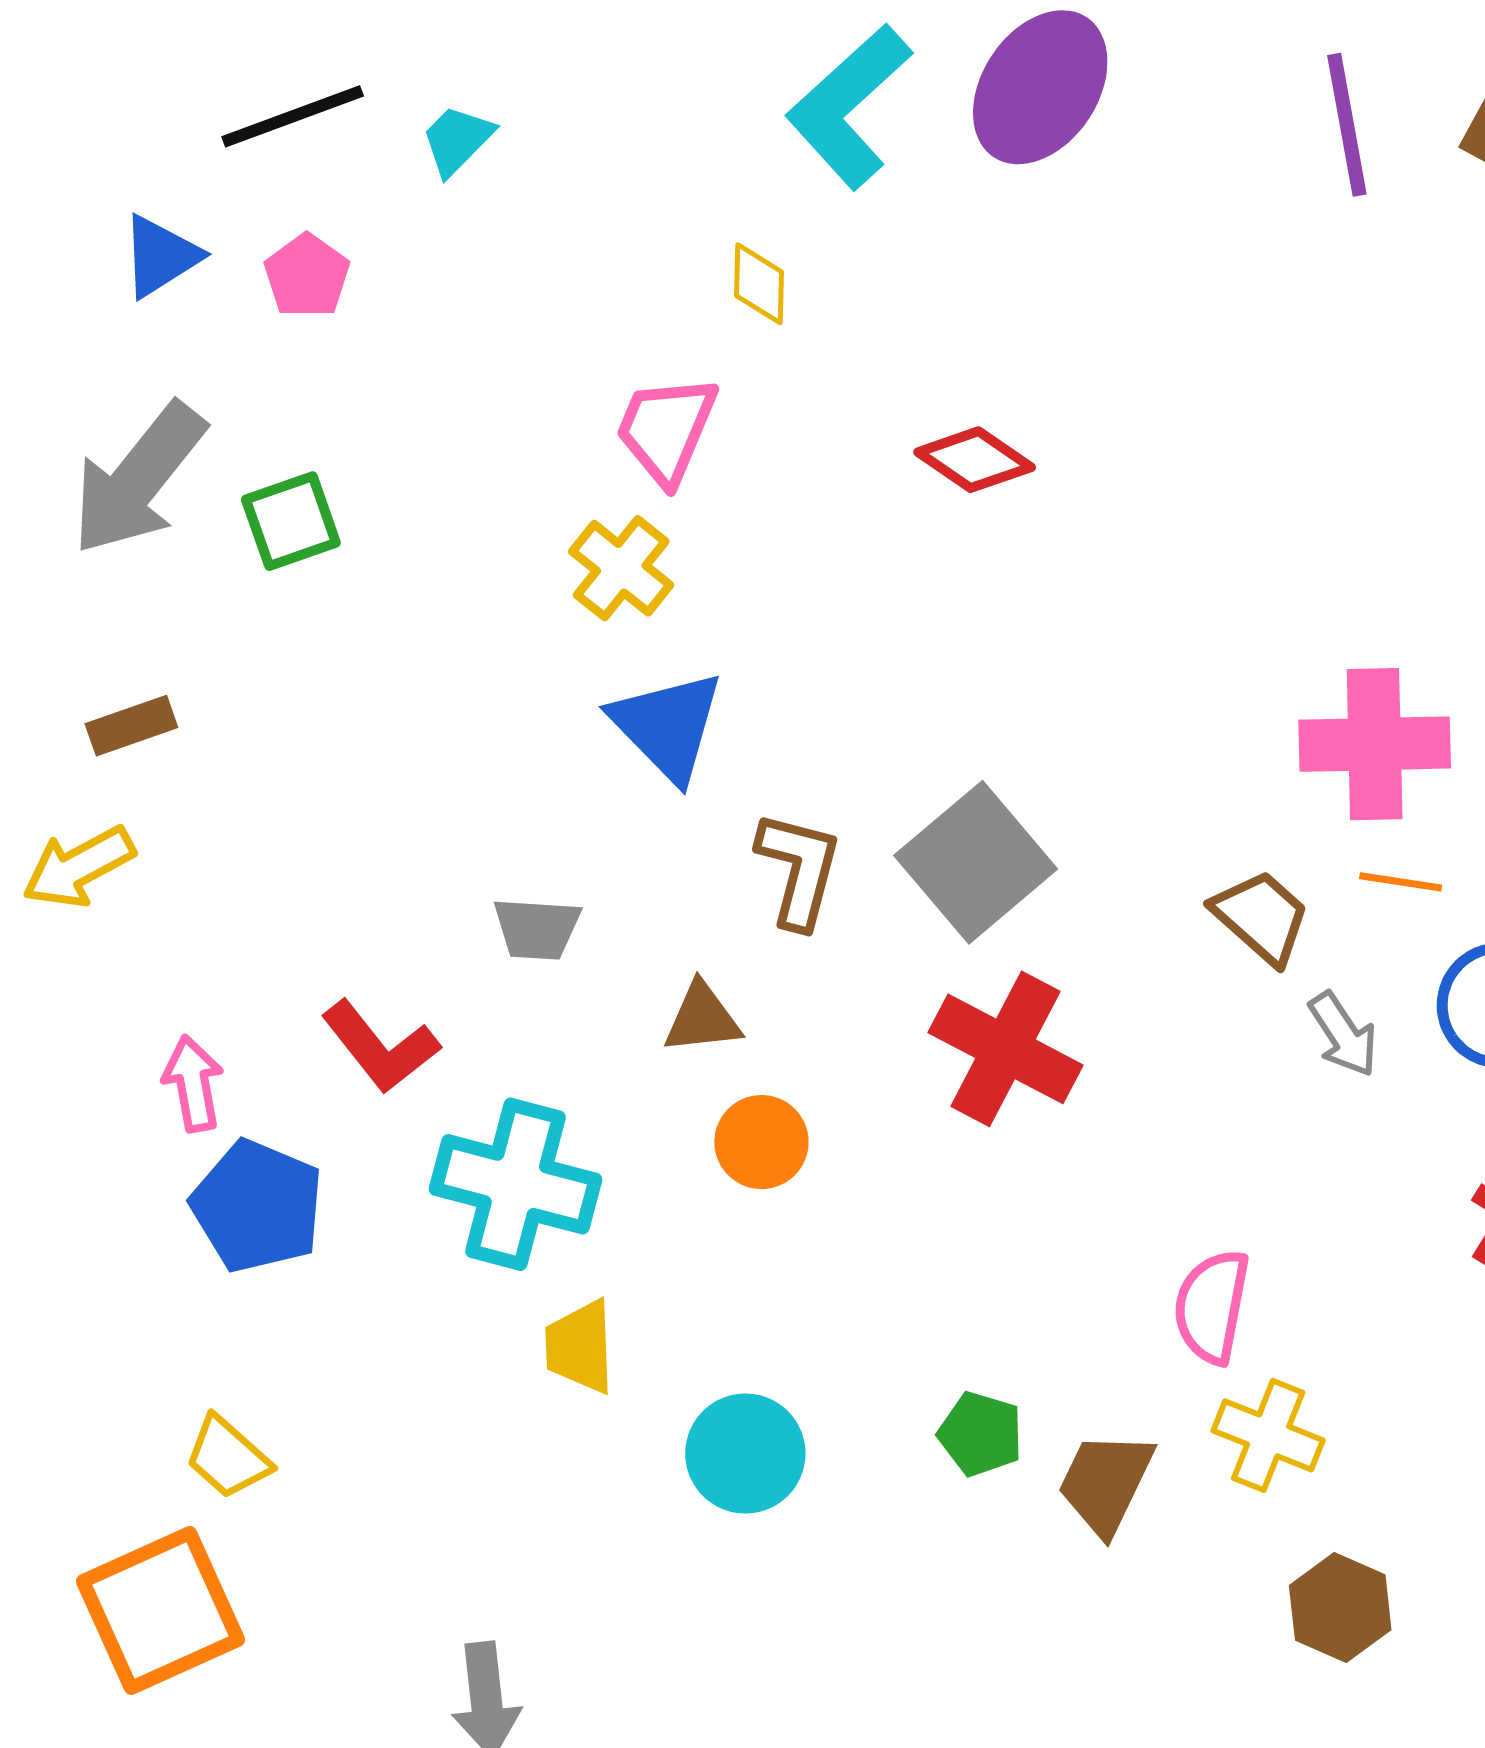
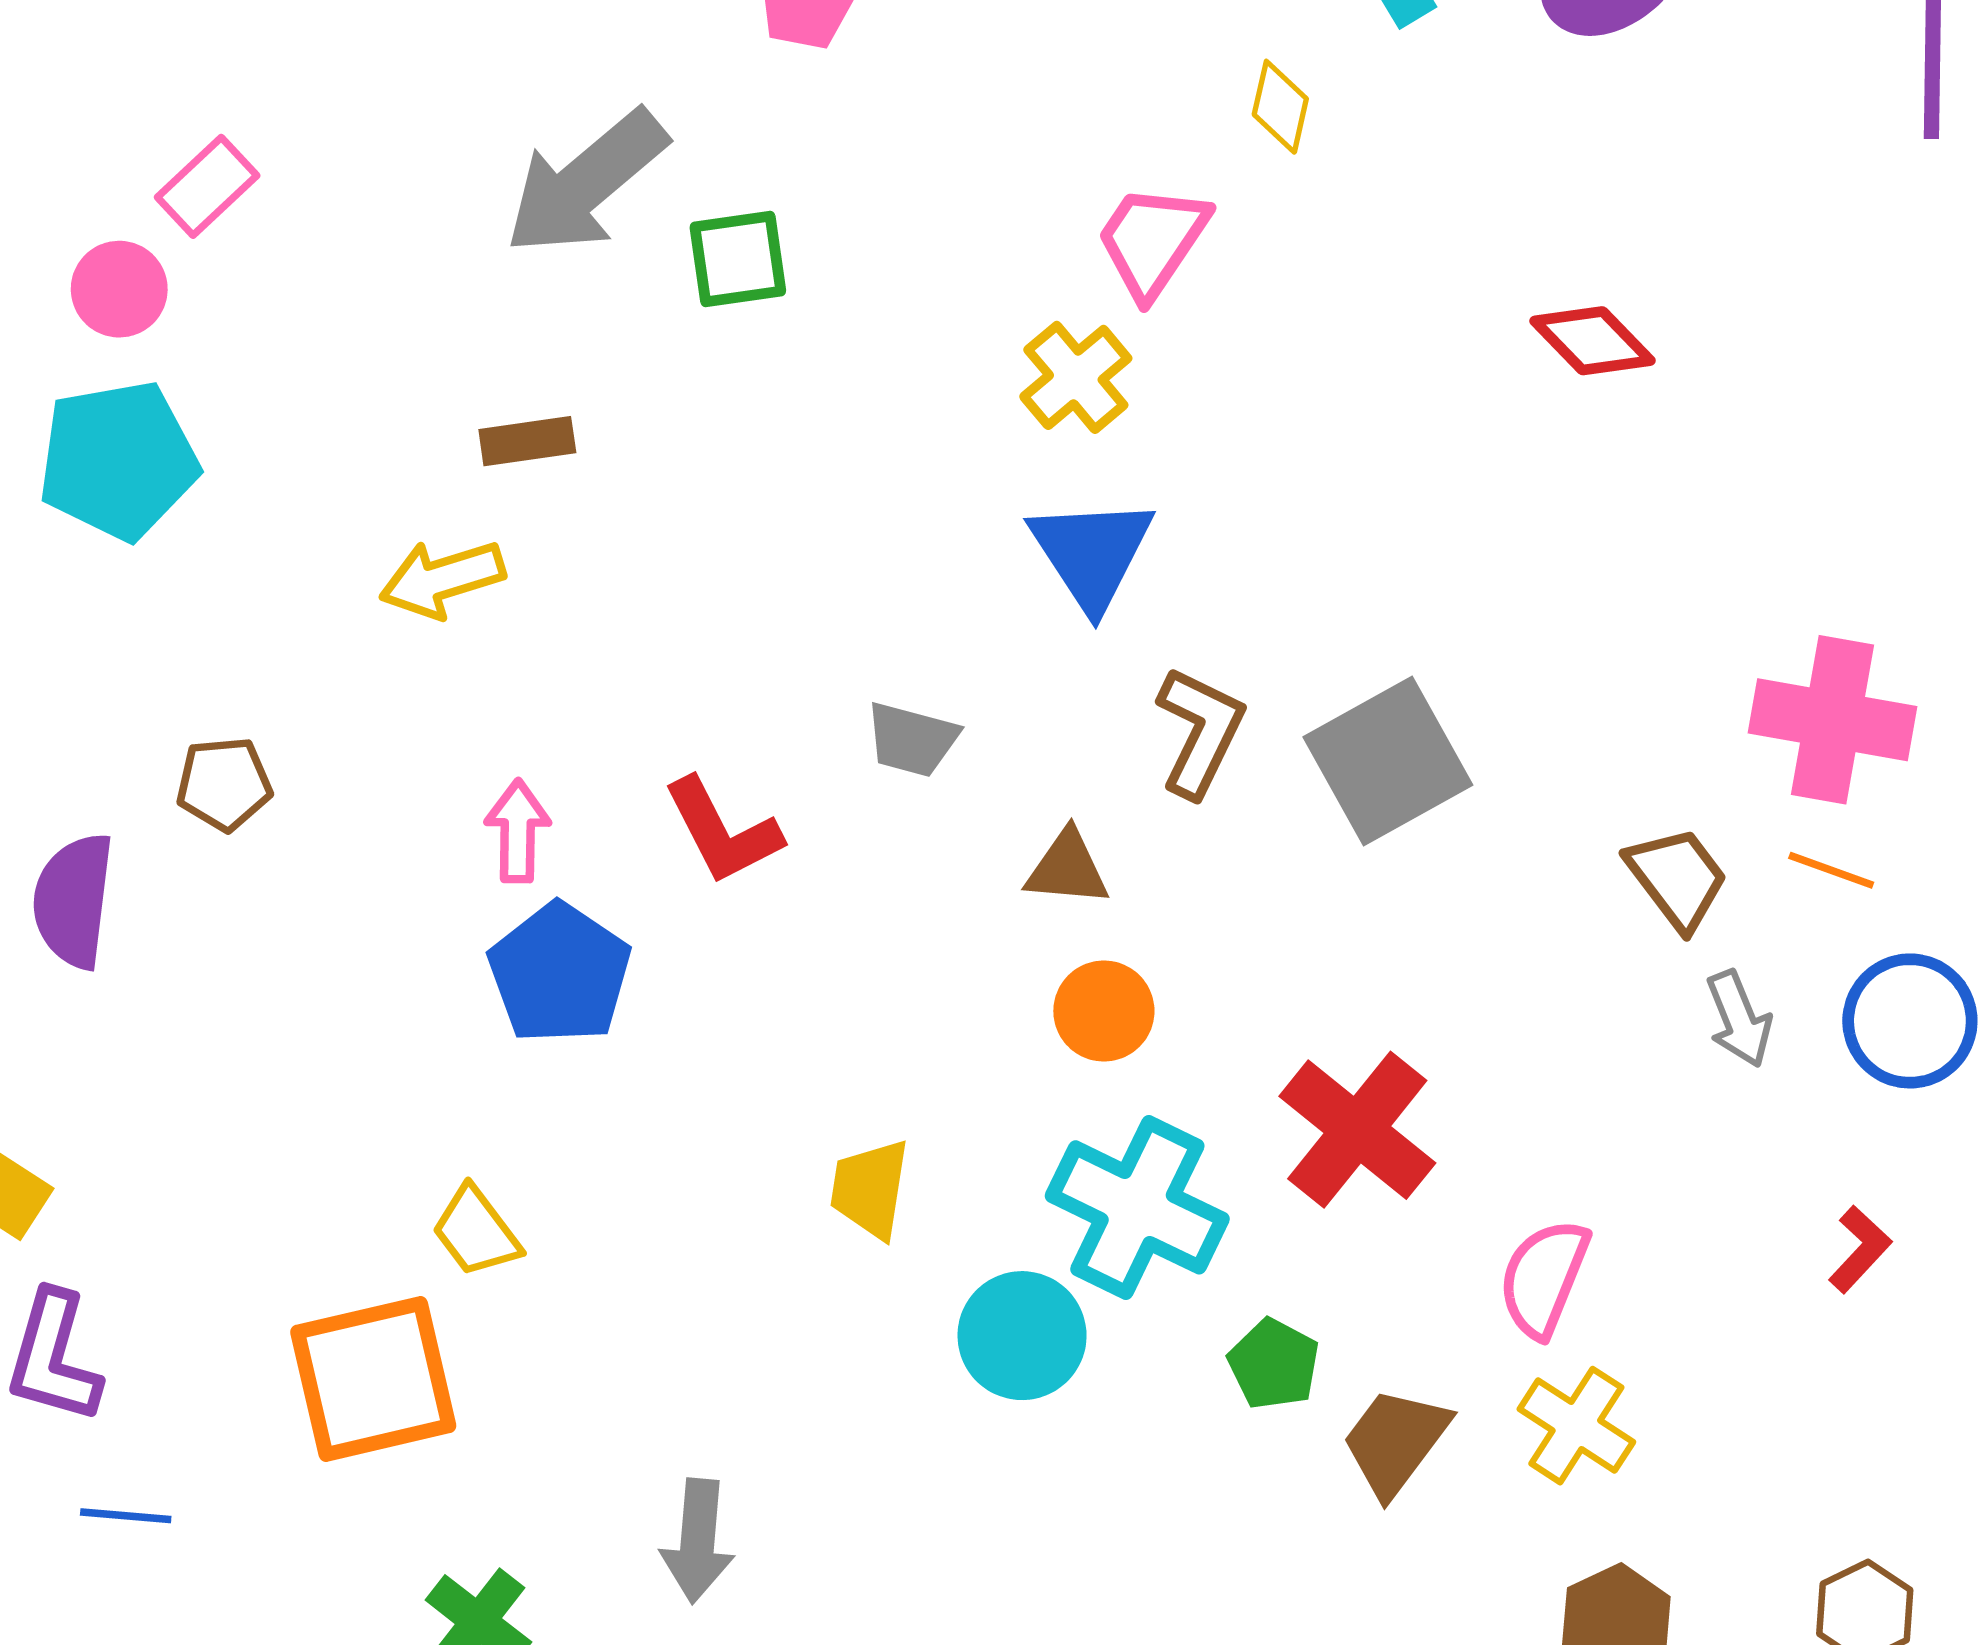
red diamond: (975, 460) -> (1592, 341), moved
red cross: (1006, 1049) -> (1357, 1130), moved
cyan cross: (515, 1184) -> (1137, 1207), moved

